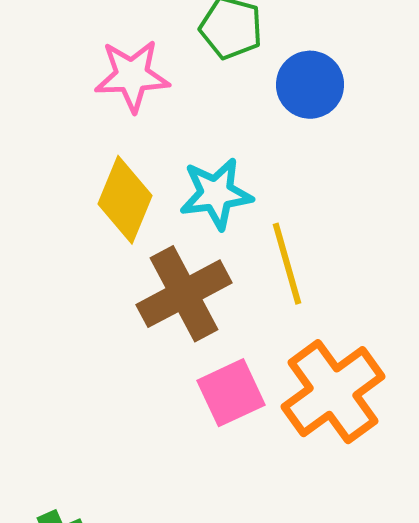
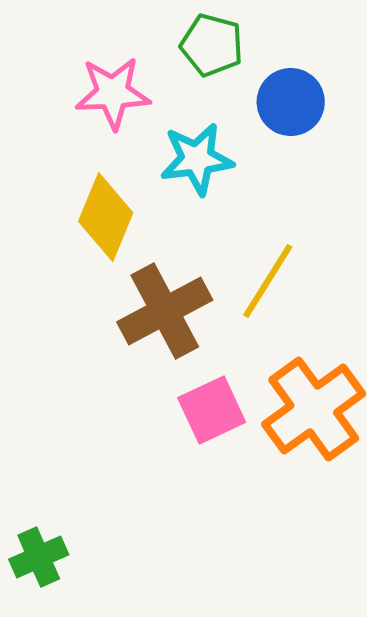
cyan star: (216, 194) -> (197, 159), moved
yellow line: (287, 264) -> (268, 281), turned 48

